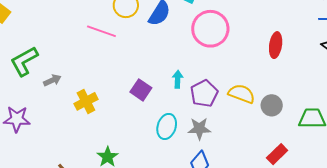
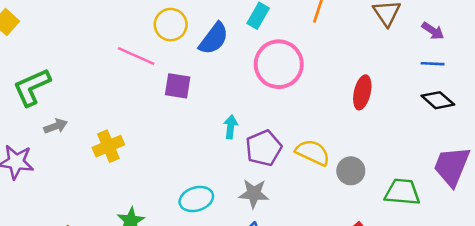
gray arrow: (52, 80) -> (56, 126), moved
purple square: (141, 90) -> (178, 86), moved, turned -30
cyan ellipse: (167, 126) -> (196, 199), moved, turned 50

